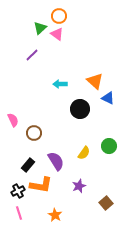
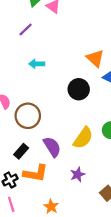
cyan arrow: (60, 84) -> (37, 64), moved
brown circle: (34, 133) -> (28, 116), size x1.5
yellow semicircle: (84, 153) -> (83, 138), size x1.5

